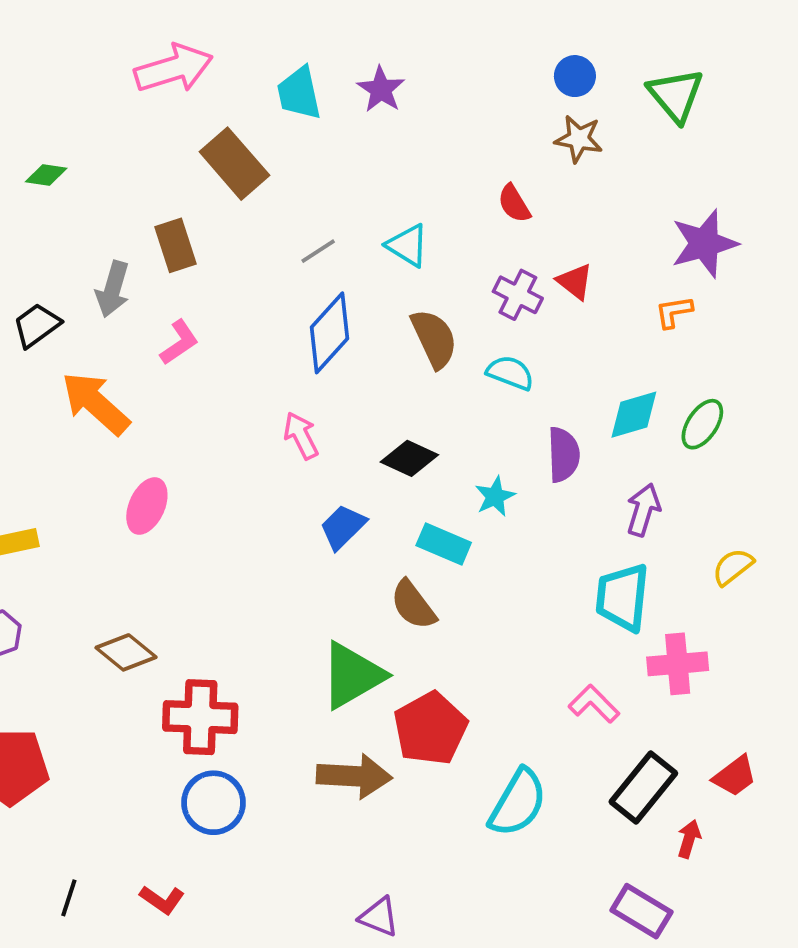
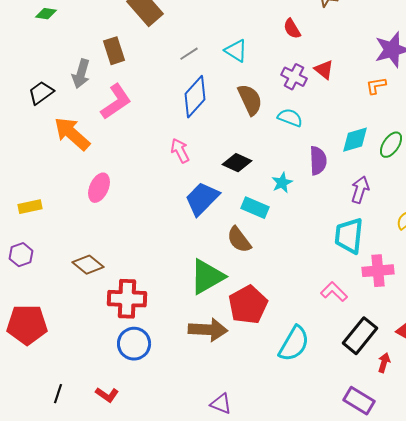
pink L-shape: (179, 342) -> (116, 102), size x1.5
blue trapezoid: (343, 527) -> (202, 199), size x1.4

